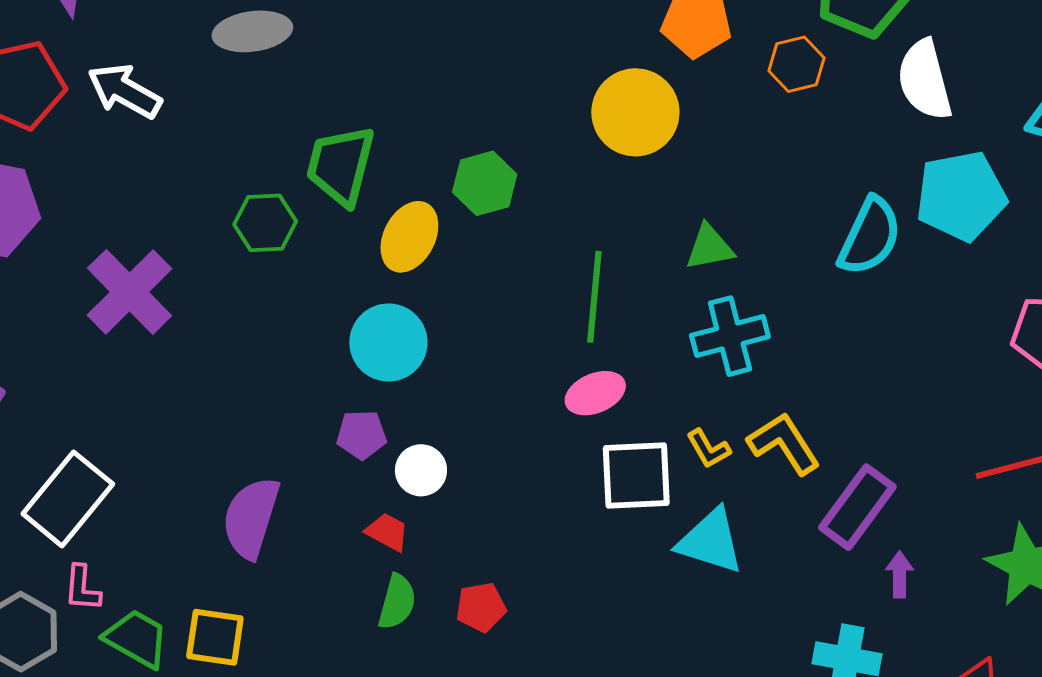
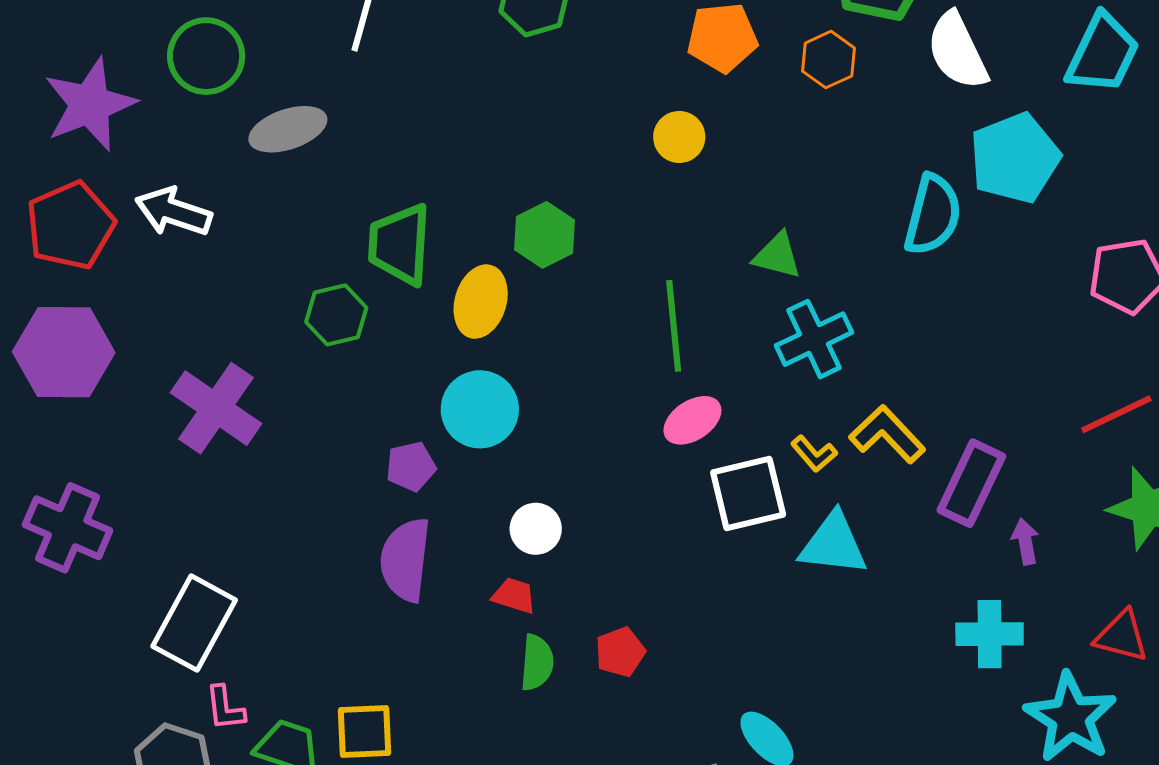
yellow circle: (635, 112) -> (679, 137), size x0.6
green triangle: (710, 247) -> (777, 256), turned 36
purple pentagon: (361, 435) -> (411, 466), moved
purple semicircle: (251, 518) -> (405, 560), moved

